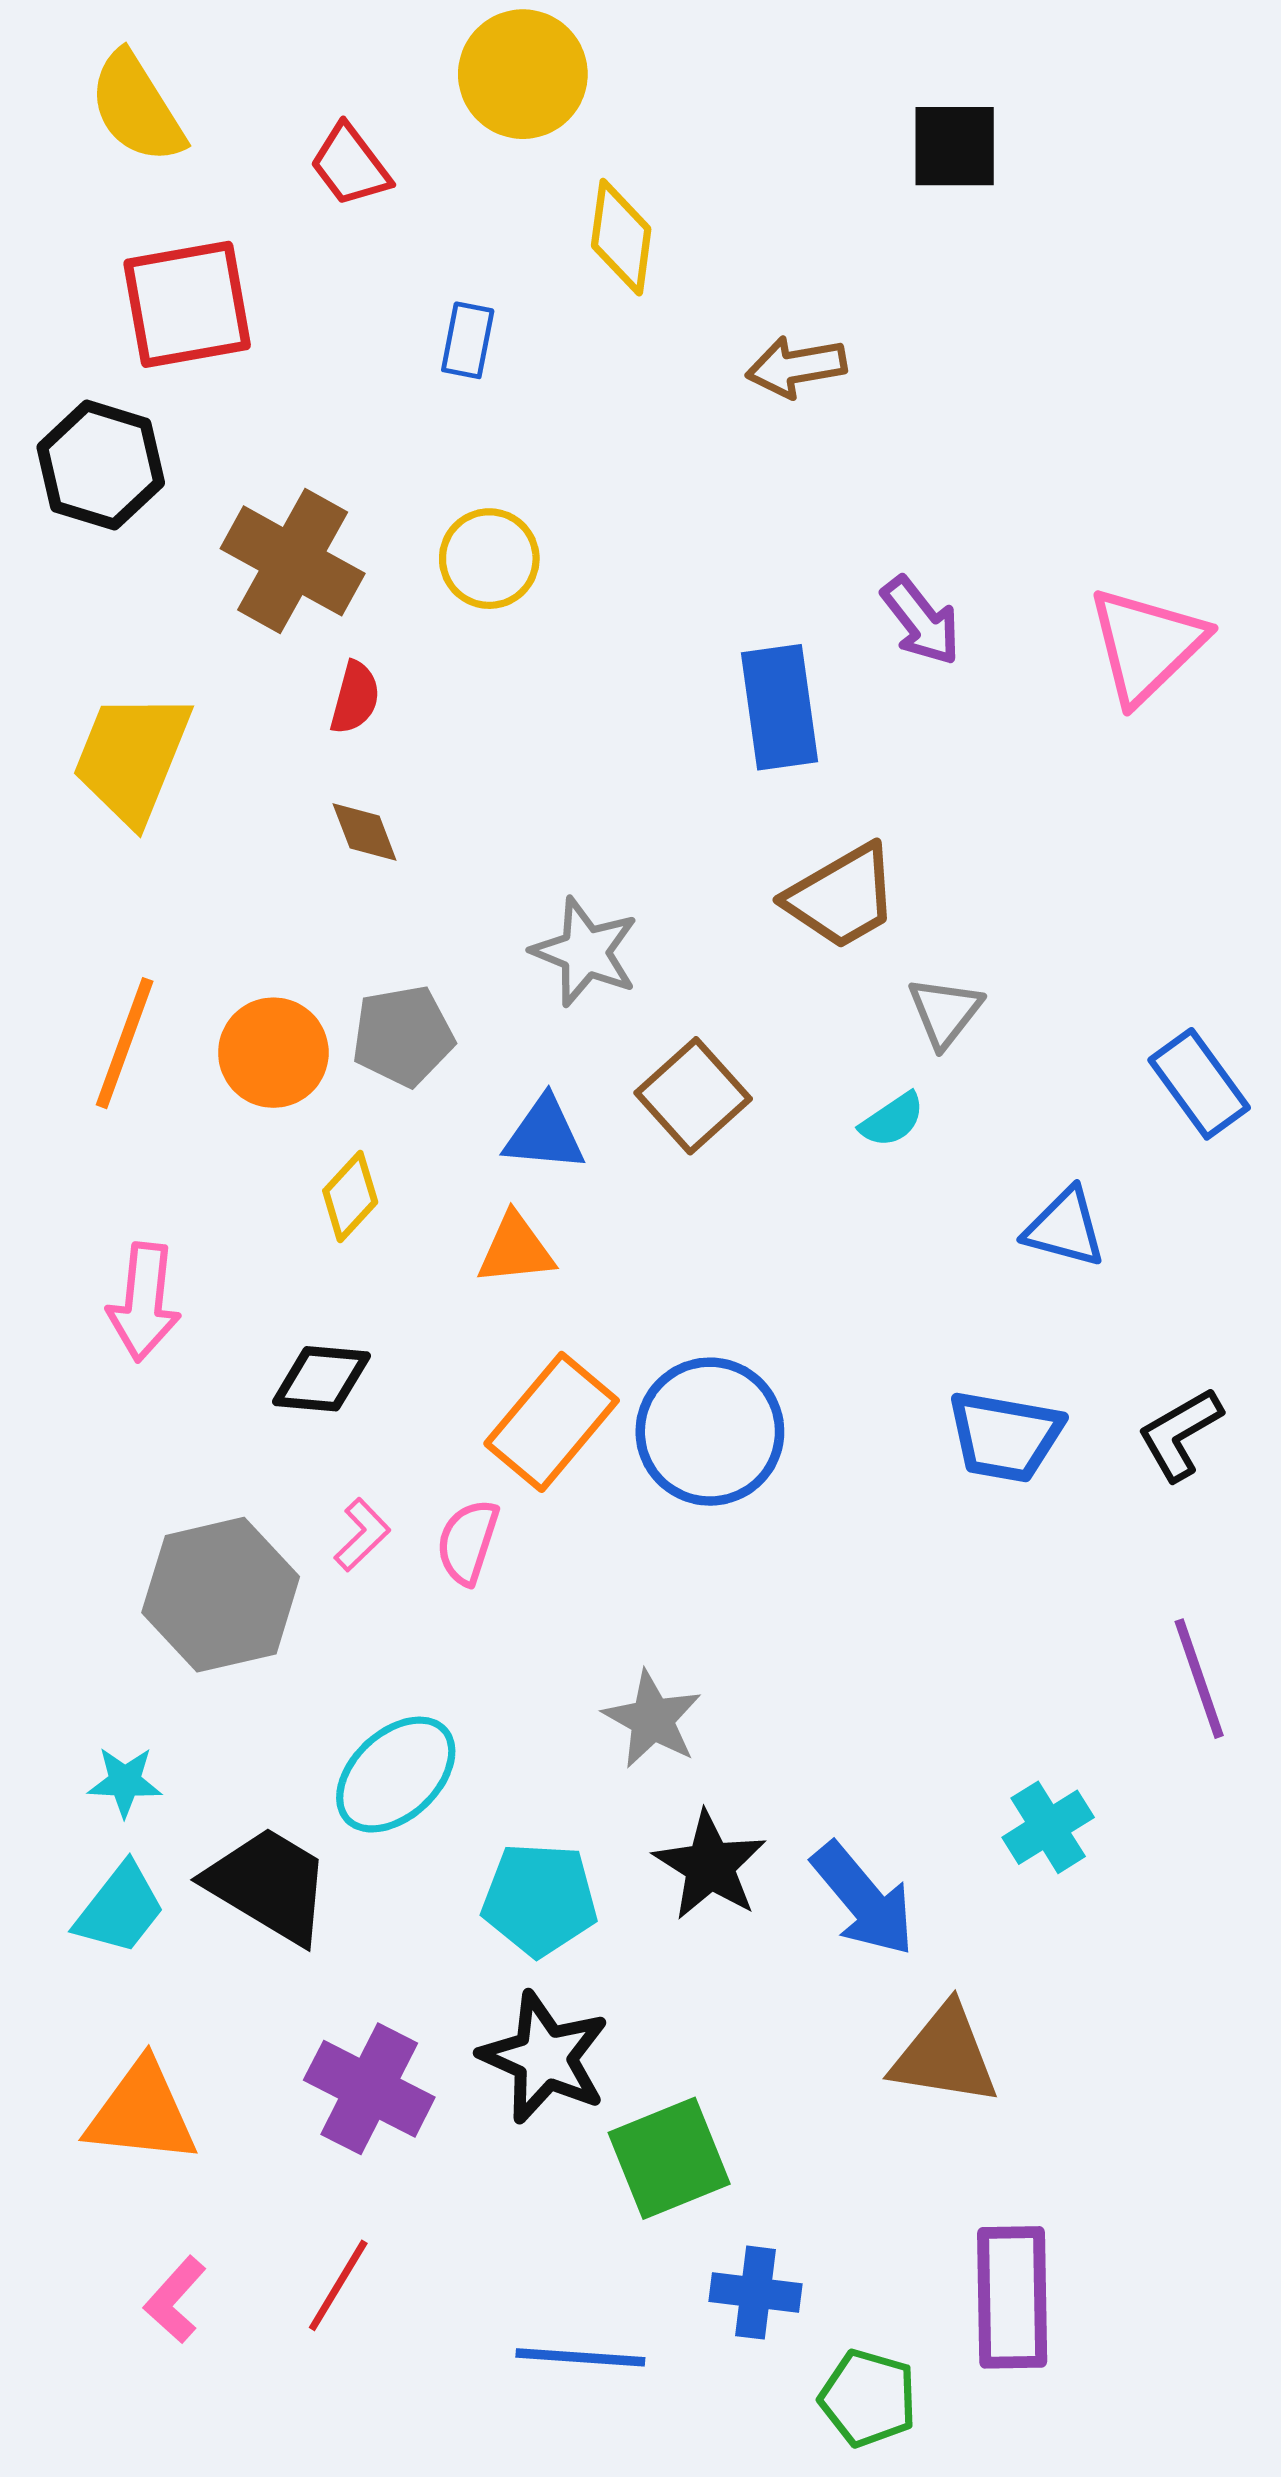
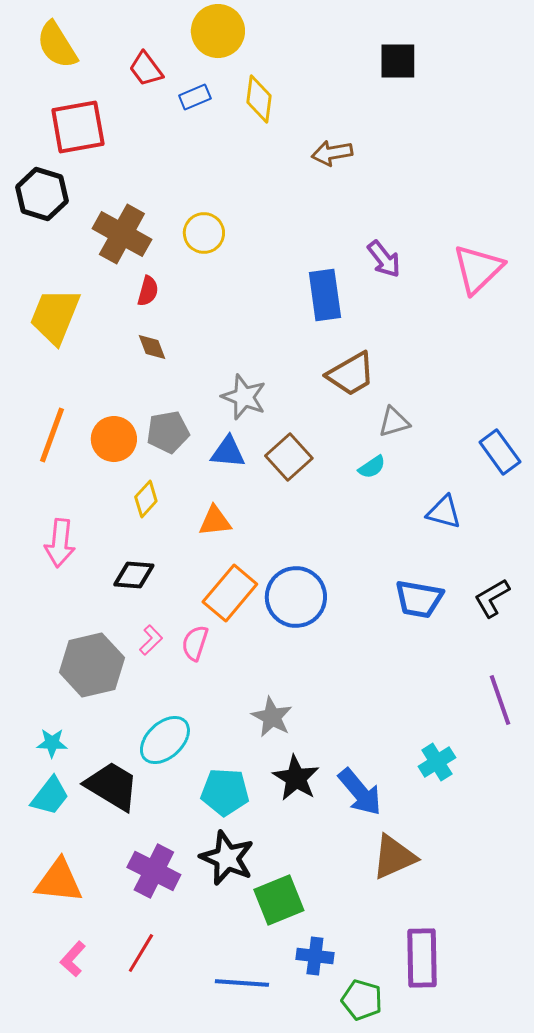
blue rectangle: (468, 340) -> (195, 97), moved, turned 56
gray triangle: (945, 1012) -> (394, 422), turned 36
blue triangle: (544, 1134) -> (228, 452), moved
brown triangle: (945, 2055) -> (394, 857), turned -33

